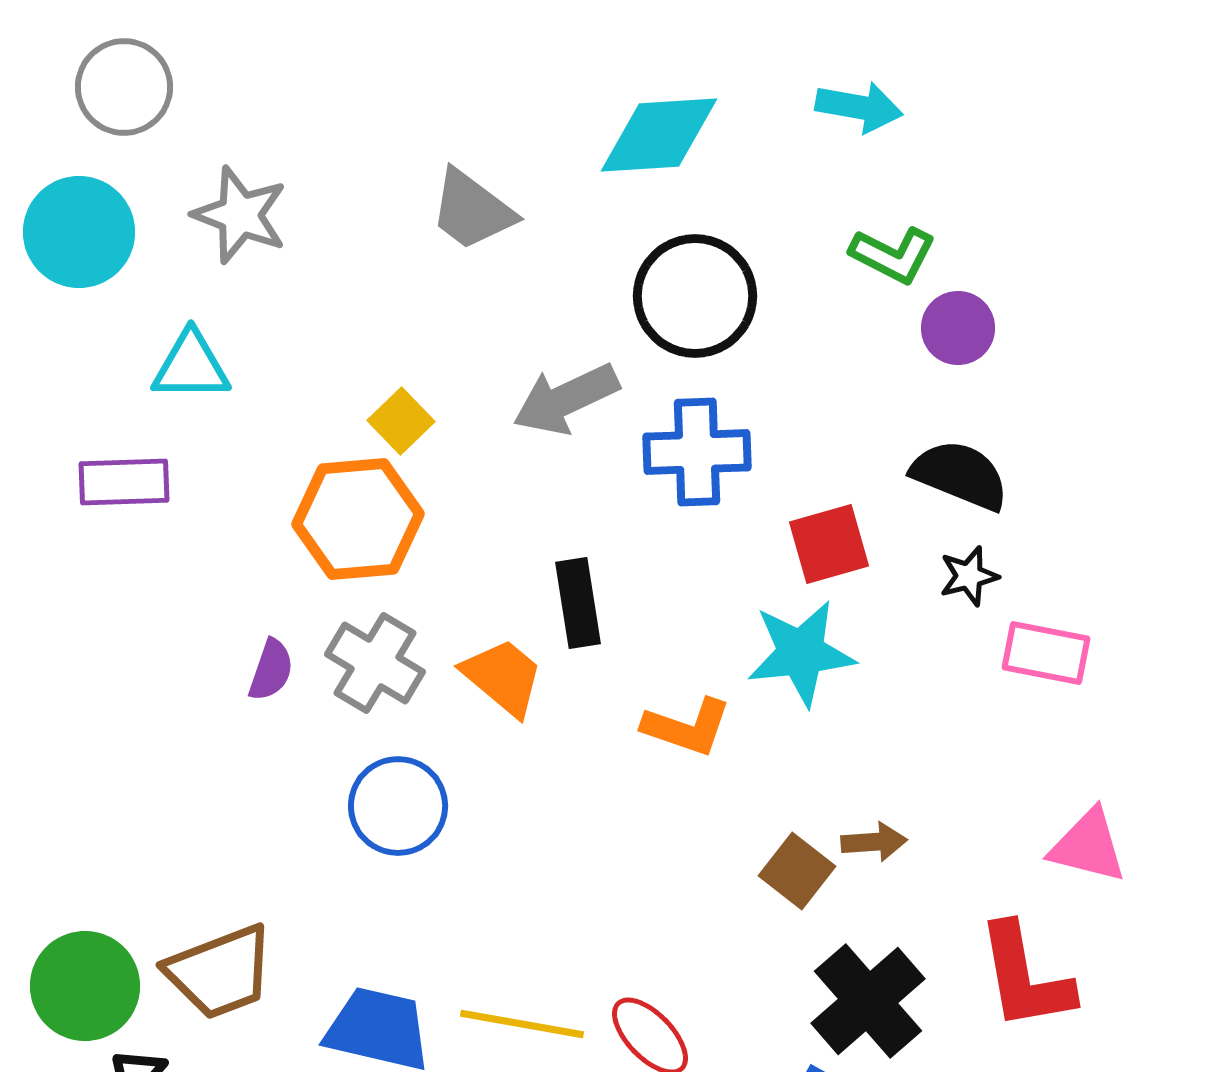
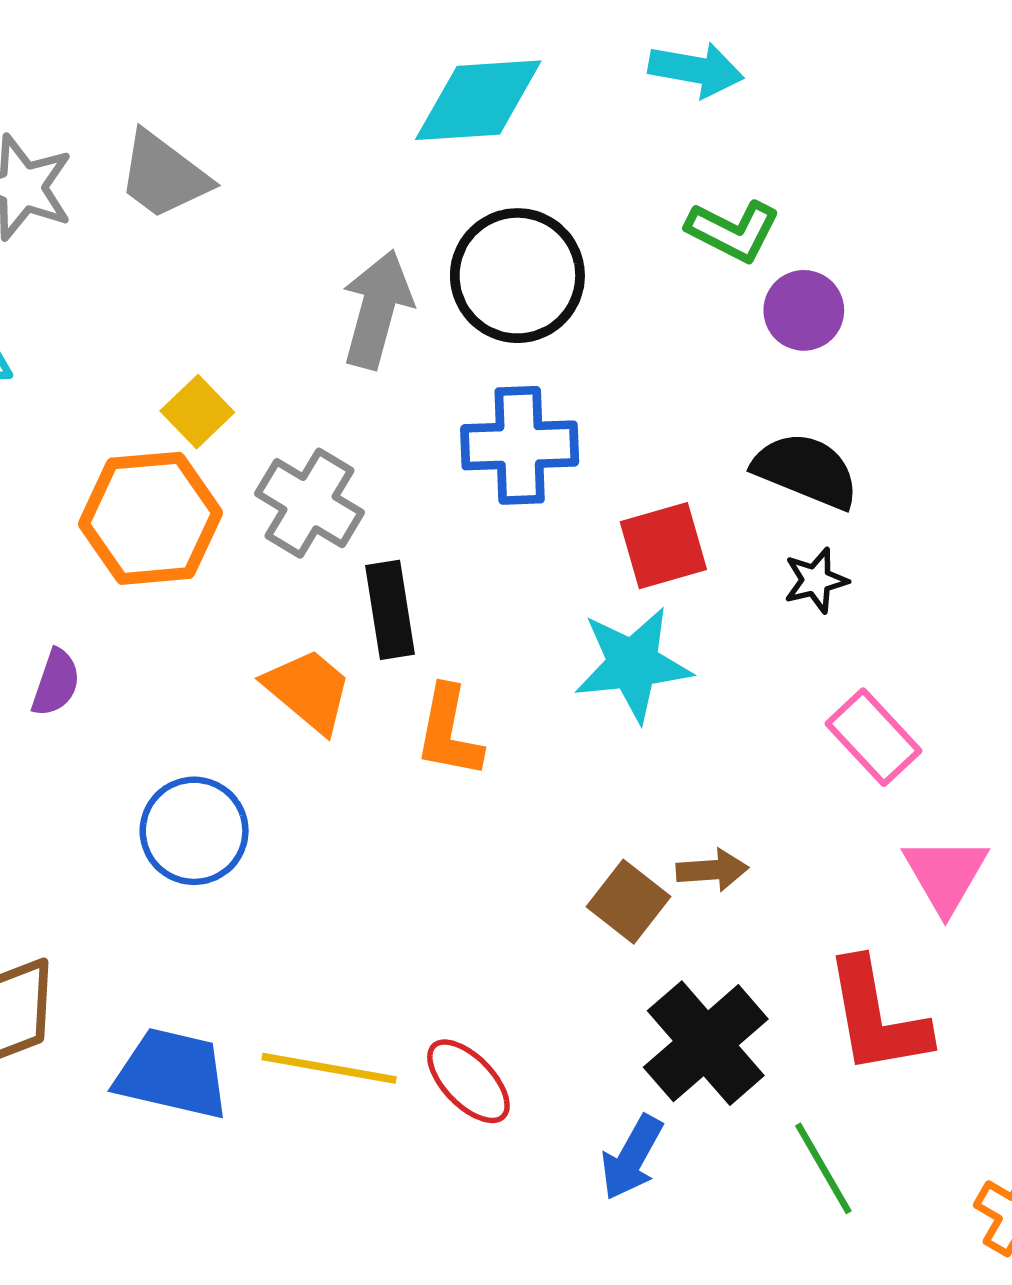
gray trapezoid: (472, 210) -> (164, 175), moved
gray arrow: (566, 399) -> (377, 309), moved, turned 130
pink rectangle: (1046, 653) -> (873, 737), moved, turned 36
gray cross: (375, 663) -> (309, 503), moved
orange L-shape: (687, 727) -> (449, 732), moved, turned 82
pink triangle: (1088, 846) -> (945, 874), turned 46

